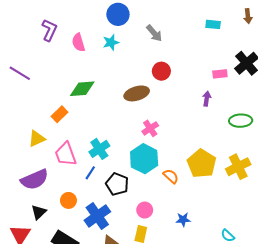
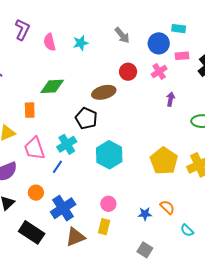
blue circle: (118, 14) -> (159, 43), moved
pink rectangle: (220, 74) -> (182, 56), moved
orange rectangle: (59, 114) -> (30, 110), turned -49
pink cross: (150, 128) -> (159, 71), moved
orange semicircle: (171, 176) -> (167, 207), moved
black pentagon: (117, 184) -> (86, 118), moved

